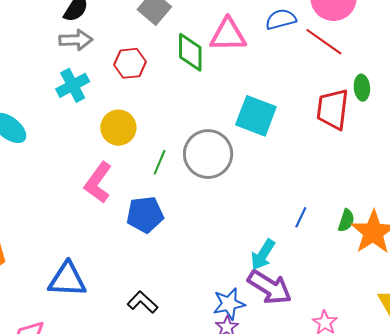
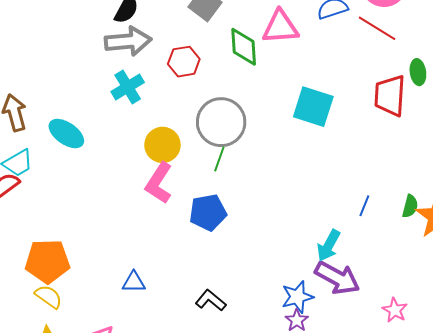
gray arrow: (76, 40) -> (128, 41), size x1.4
yellow circle: (118, 128) -> (162, 145), moved
gray circle: (208, 154) -> (221, 122), moved
blue triangle: (67, 280) -> (134, 282), size x0.6

